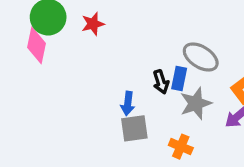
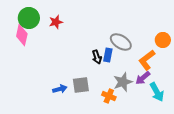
blue arrow: (128, 103) -> (60, 89), moved, turned -112
gray star: (196, 103) -> (123, 82), moved

